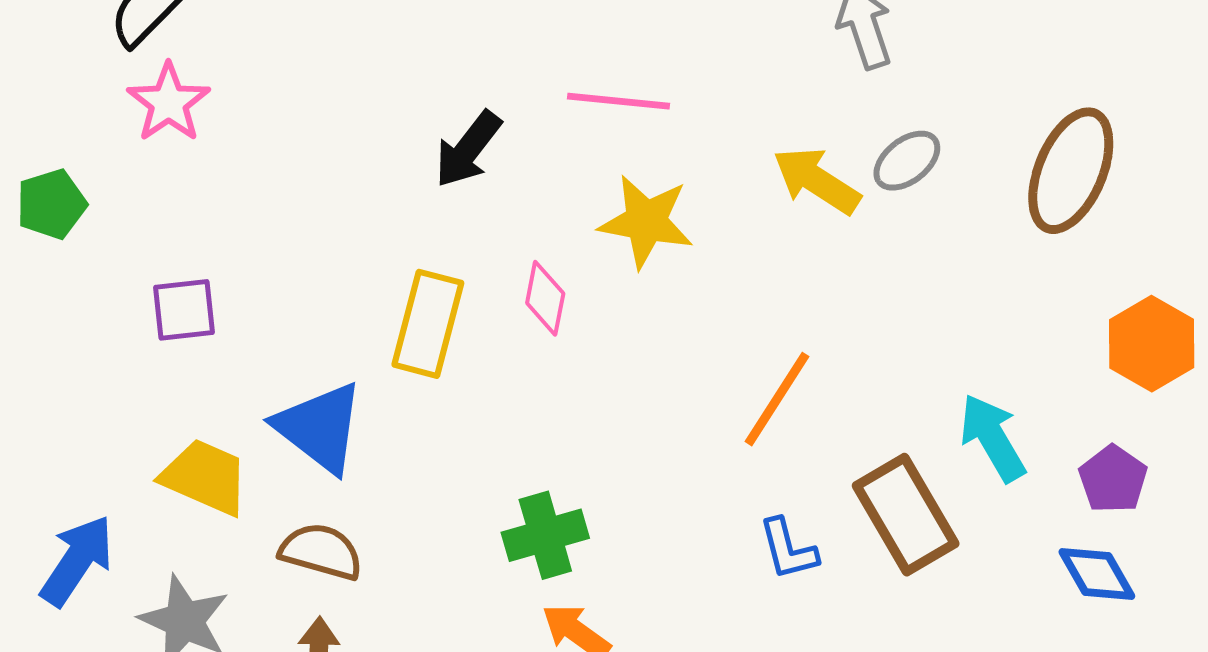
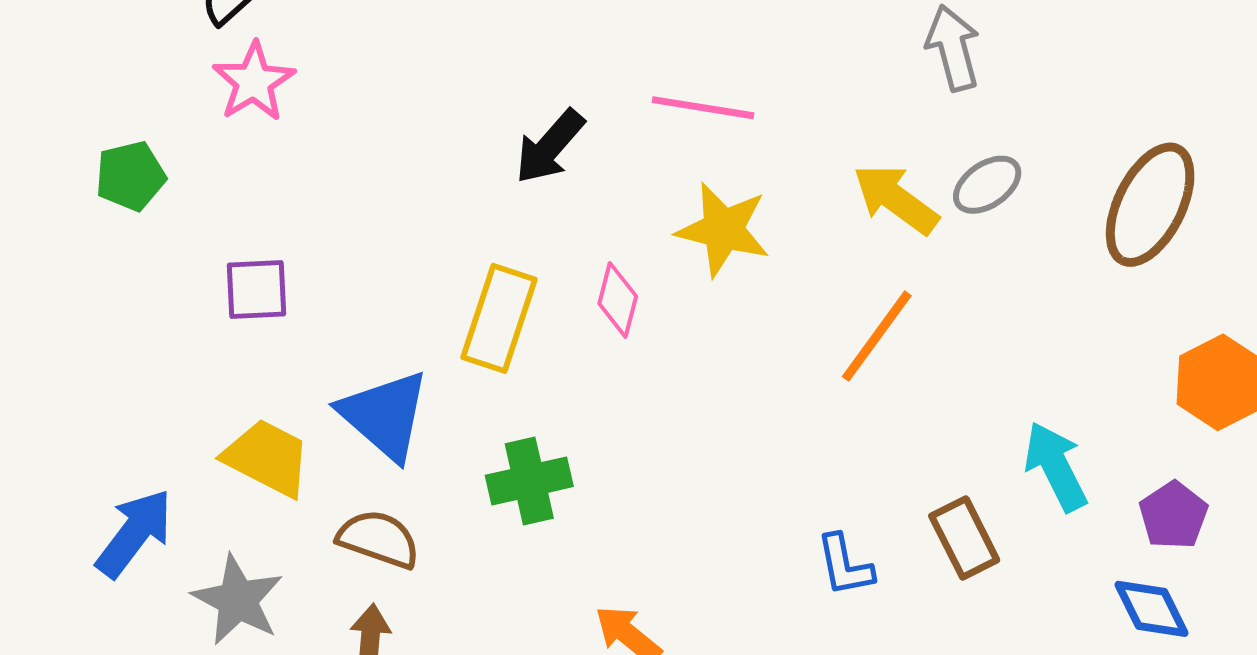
orange line: (777, 399) -> (877, 336), moved
brown rectangle: (906, 515) -> (964, 538), size x0.7
green cross: (545, 535) -> (529, 481), moved

